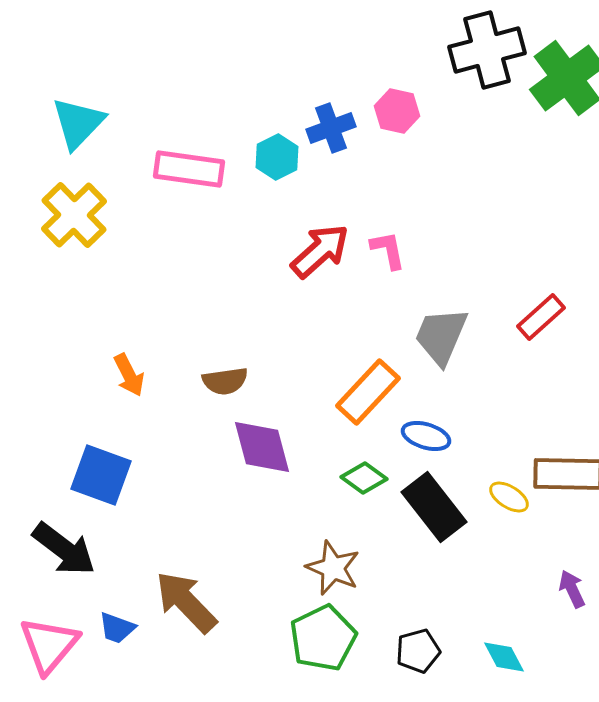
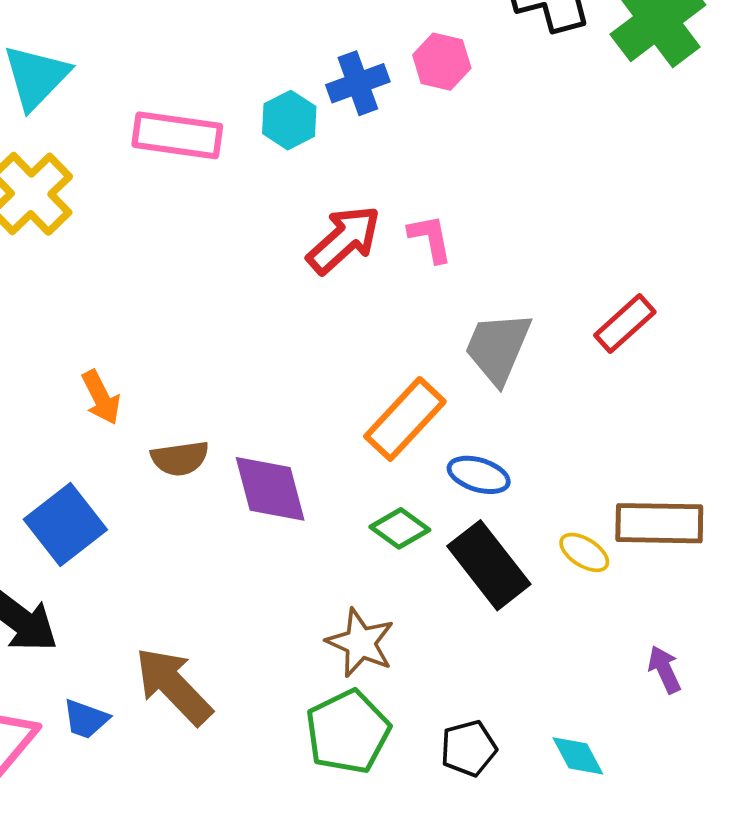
brown semicircle: (225, 381) -> (180, 458), moved
blue square: (101, 475) -> (65, 524), turned 32

